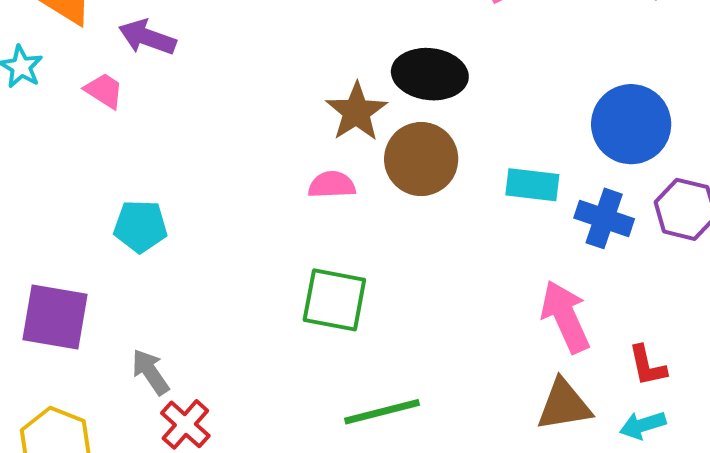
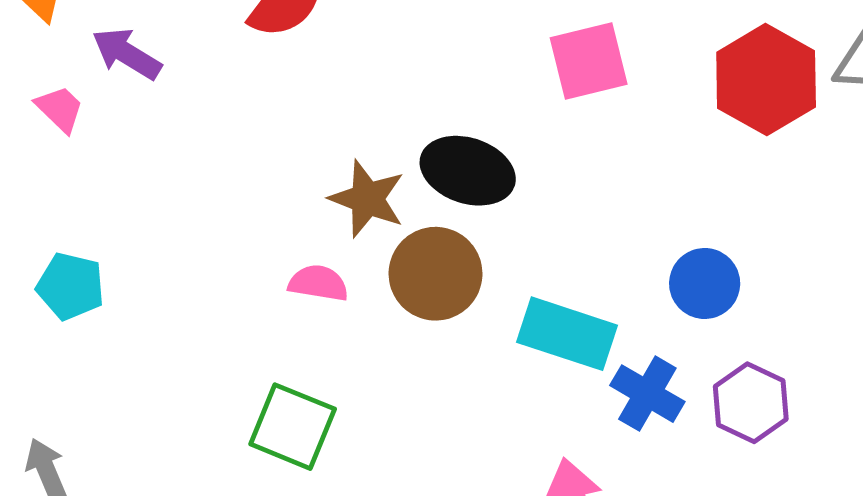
brown star: (356, 112) -> (367, 199), turned -30
blue circle: (631, 124) -> (705, 283), size x0.7
cyan rectangle: (532, 185) -> (567, 334), size x1.4

